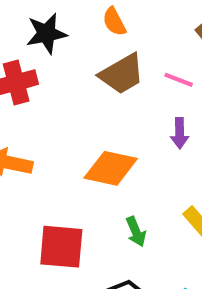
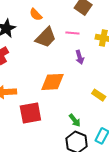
green arrow: (136, 232) -> (75, 120), moved
red square: (61, 247) -> (30, 113), moved

